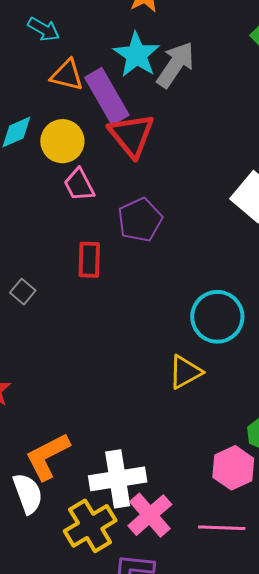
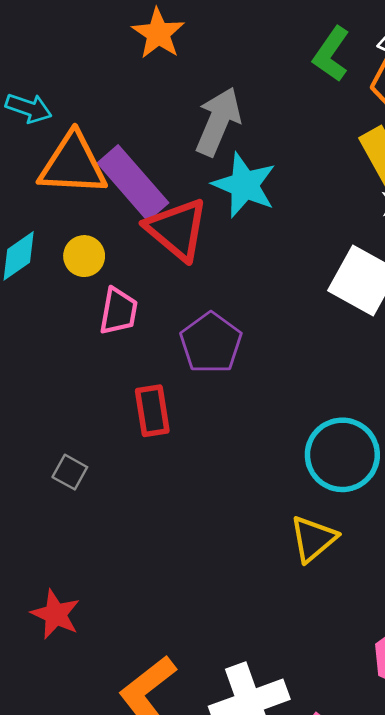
cyan star: (137, 55) -> (244, 185), moved
orange triangle: (67, 75) -> (73, 164), size x1.5
yellow circle: (62, 141) -> (84, 256), size x0.7
pink trapezoid: (79, 185) -> (118, 311), turned -132

